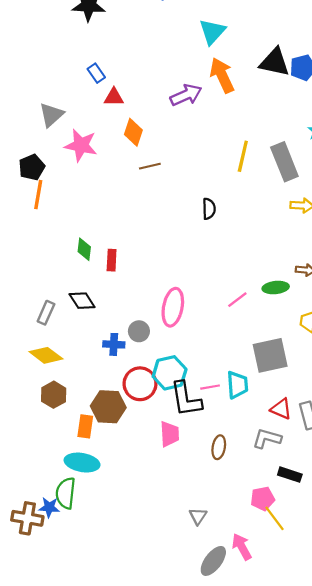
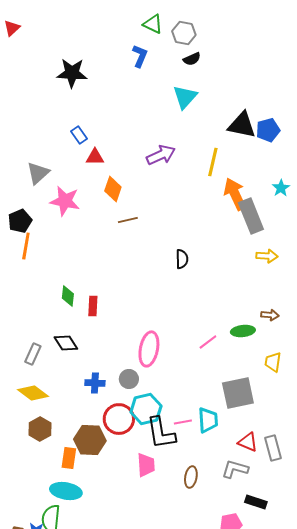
orange arrow: (222, 75) -> (235, 194), moved
yellow line: (243, 156) -> (213, 162), moved
gray circle: (139, 331) -> (129, 379), moved

